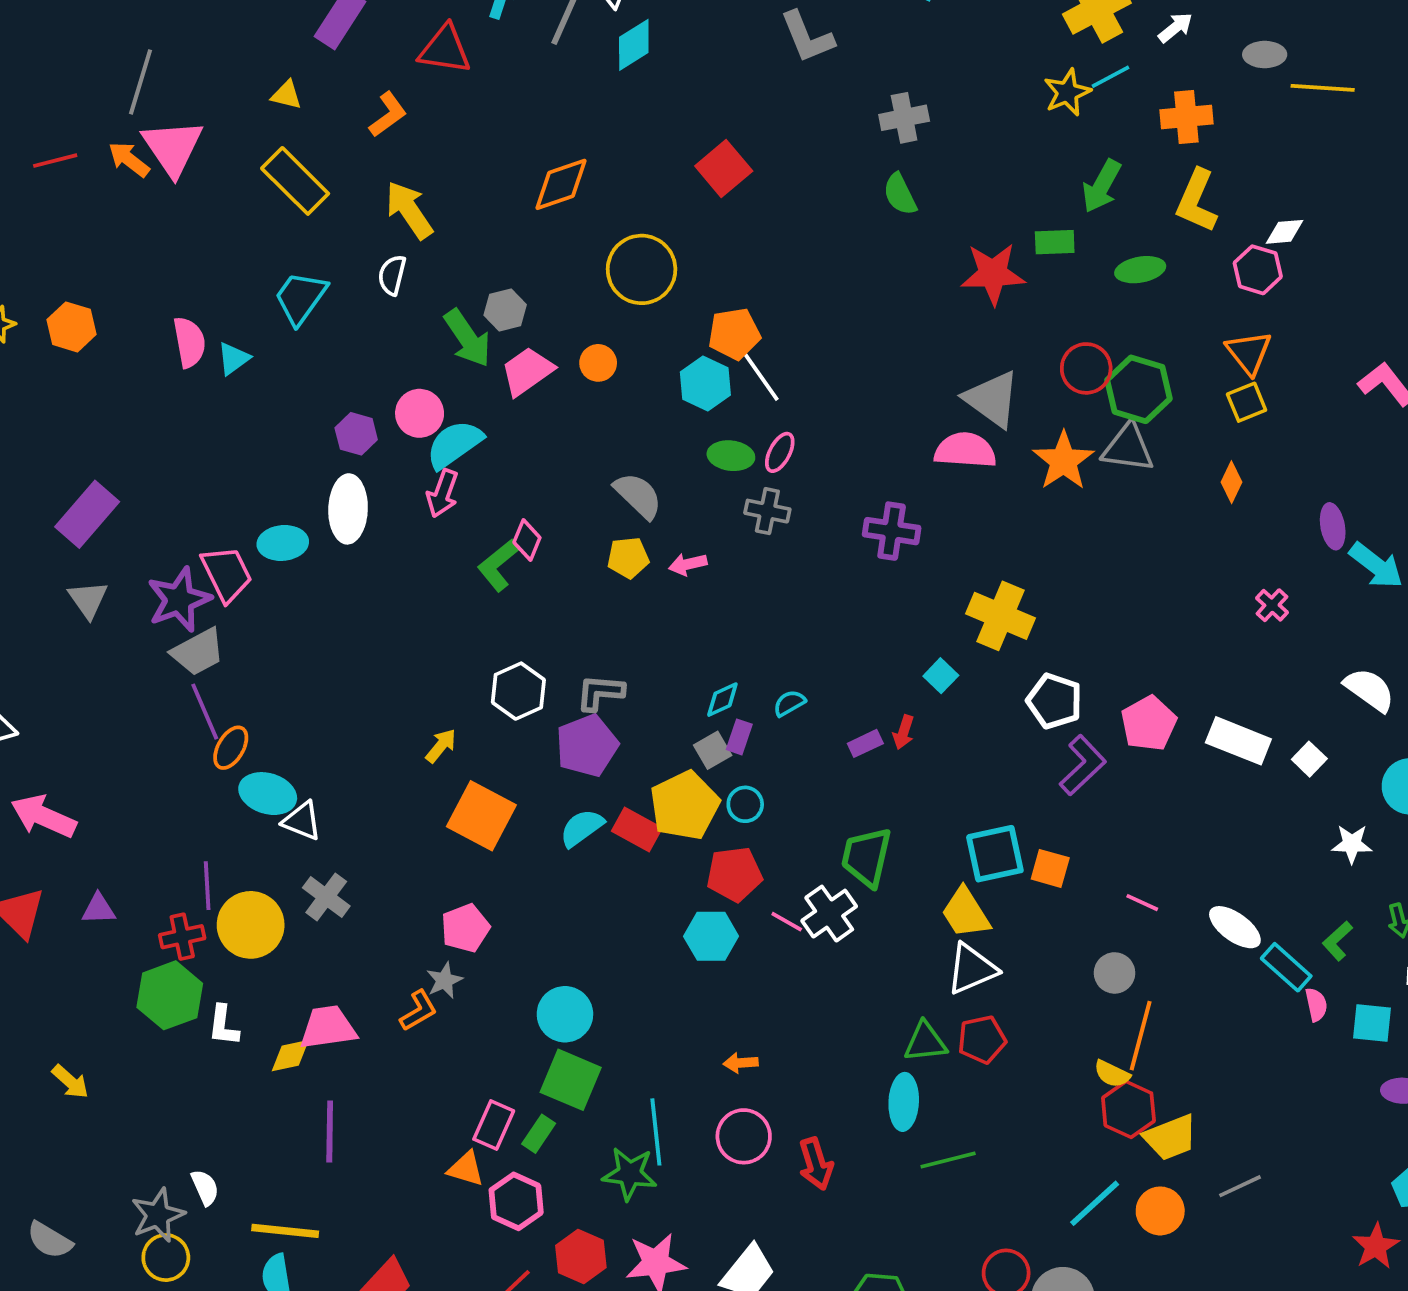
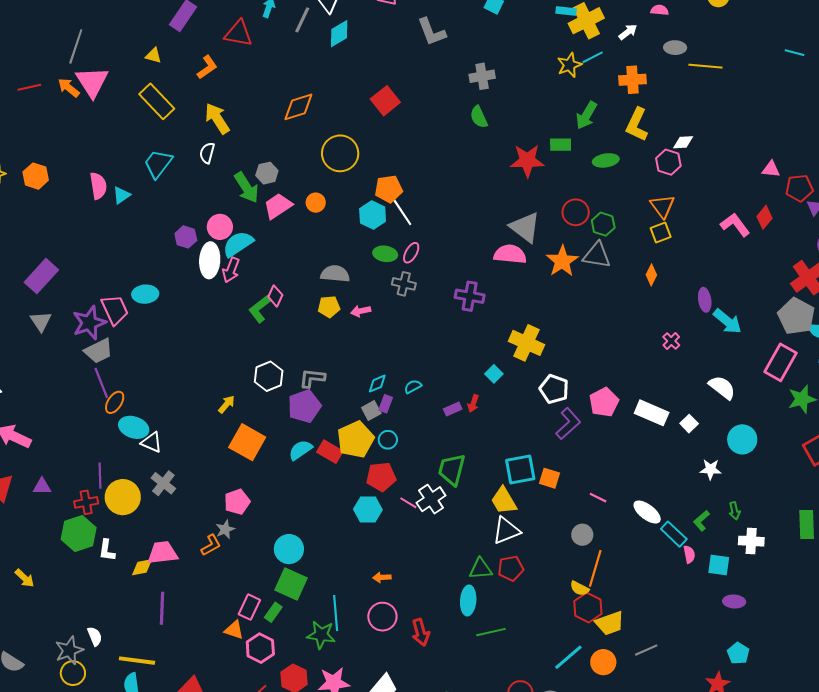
green hexagon: (1138, 389) -> (603, 224), size x0.7
gray semicircle: (638, 496) -> (335, 274), turned -40
white ellipse: (348, 509) -> (210, 260), moved

